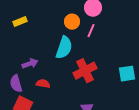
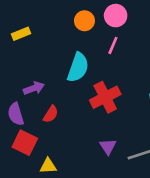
orange circle: (72, 22) -> (84, 21), moved
red semicircle: (43, 84) -> (51, 114), turned 112

